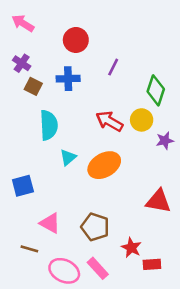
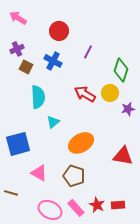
purple cross: (22, 63) -> (17, 49), turned 32
blue cross: (68, 79) -> (53, 61), turned 30
orange ellipse: (104, 165) -> (81, 143), moved
blue square: (23, 186) -> (18, 144), size x1.4
red star: (131, 248) -> (97, 205), moved
brown line: (29, 249) -> (11, 193), moved

